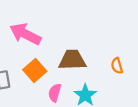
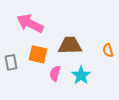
orange square: (35, 70) -> (38, 54), turned -36

